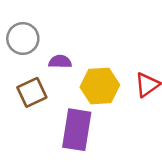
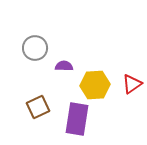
brown square: (32, 92) -> (38, 107), moved

